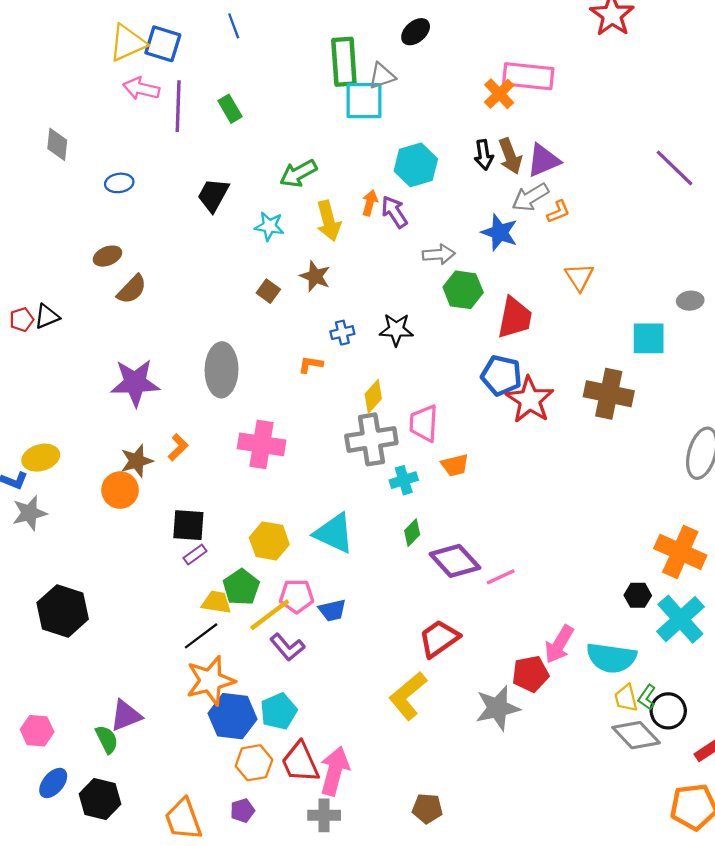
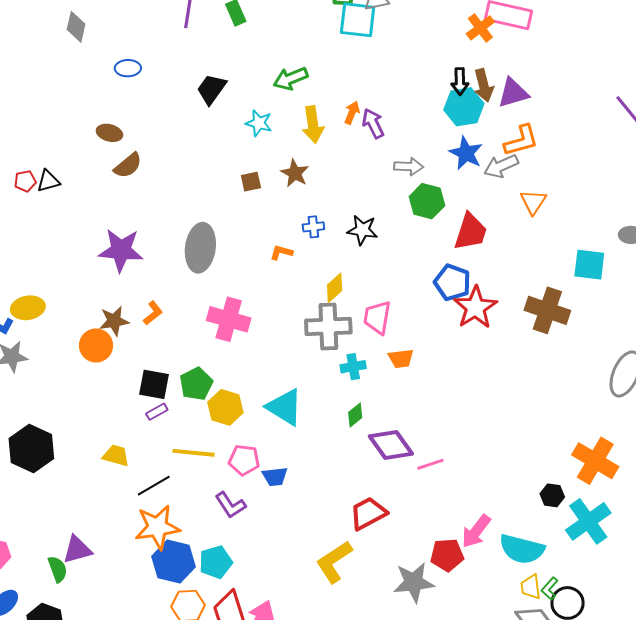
cyan hexagon: (416, 165) -> (464, 107), moved
gray arrow: (530, 197) -> (501, 166), moved
orange L-shape: (558, 212) -> (521, 141), size x1.6
brown ellipse: (107, 256) -> (109, 133), turned 30
brown square: (268, 291) -> (251, 182), turned 35
green pentagon: (241, 587) -> (196, 384), moved
yellow trapezoid: (216, 602) -> (116, 456), moved
yellow line: (270, 615) -> (194, 453), moved, turned 36

